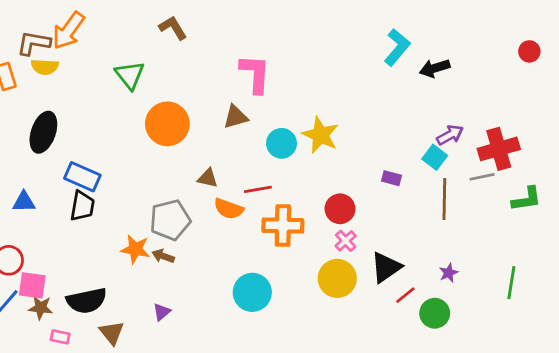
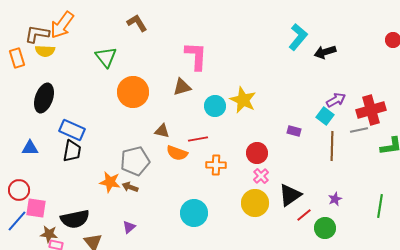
orange cross: (283, 226) -> (216, 165), size x0.7
brown star: (41, 308) -> (49, 234), moved

